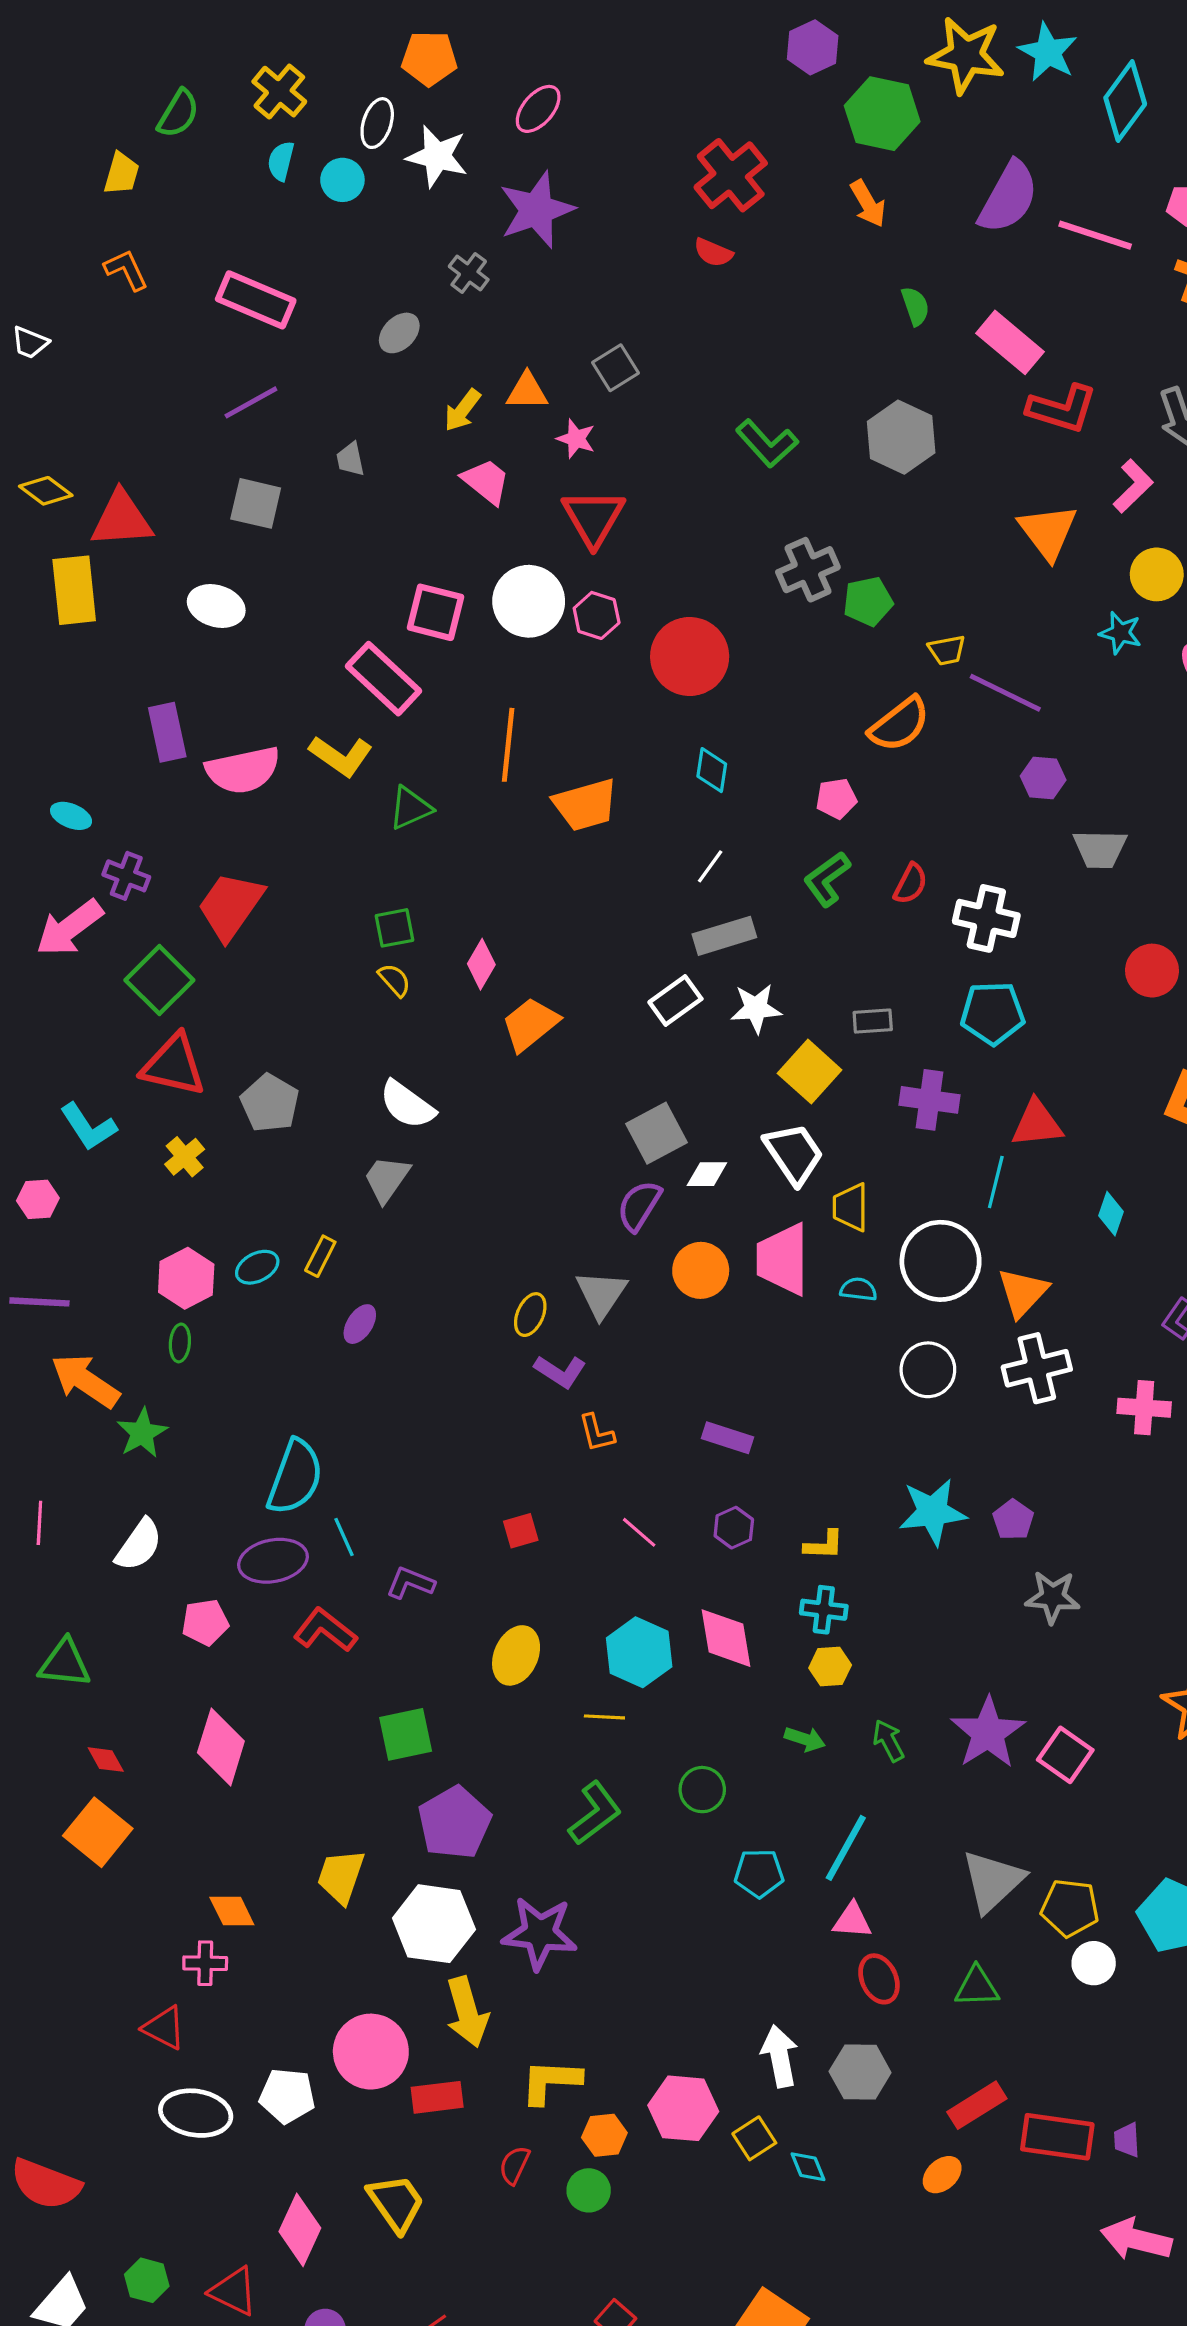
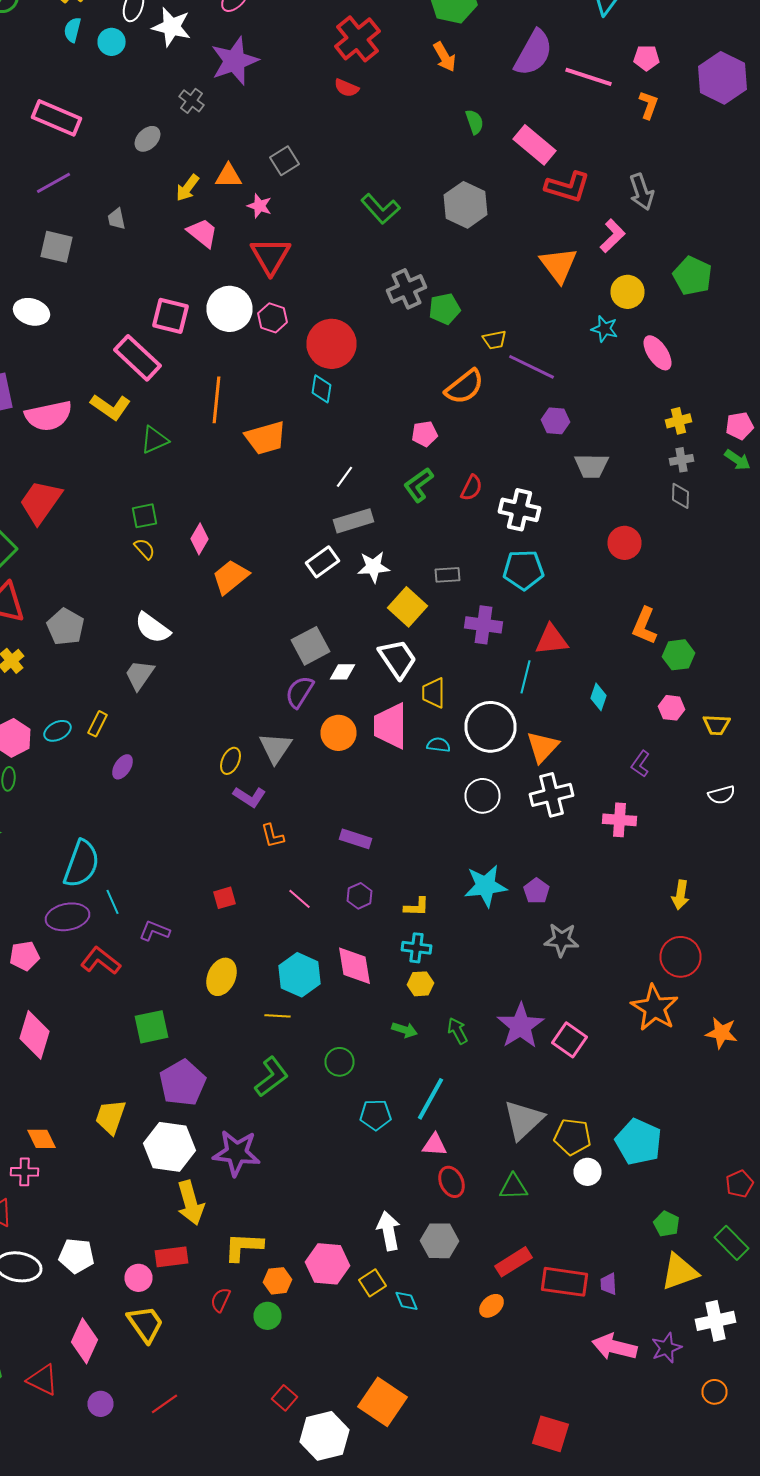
cyan diamond: (712, 770) -> (322, 389), moved
pink circle: (371, 2052) -> (138, 1278), moved, size x0.6

